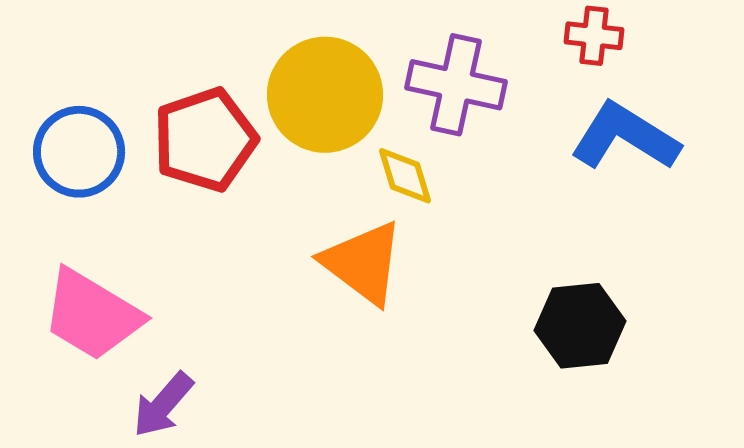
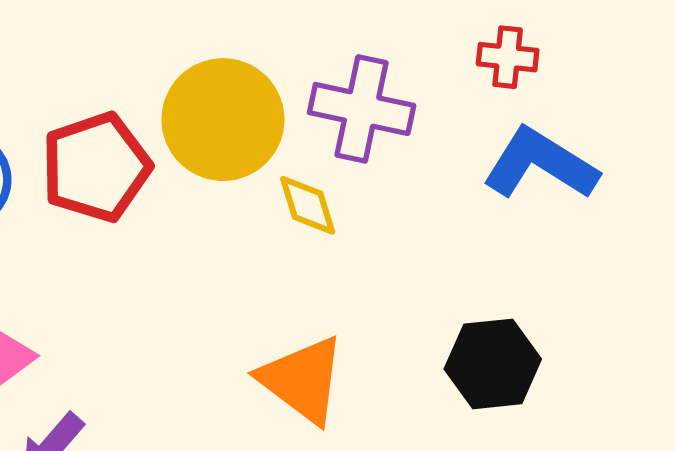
orange triangle: (363, 263) -> (302, 380), moved

